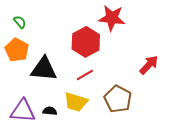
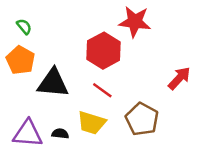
red line: (85, 75) -> (102, 90), turned 66

